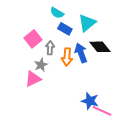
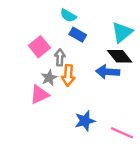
cyan triangle: (87, 23) -> (122, 32), moved
blue arrow: (81, 53) -> (108, 72), moved, turned -66
orange arrow: (67, 57) -> (68, 75), moved
blue star: (90, 101) -> (85, 121), moved, turned -30

